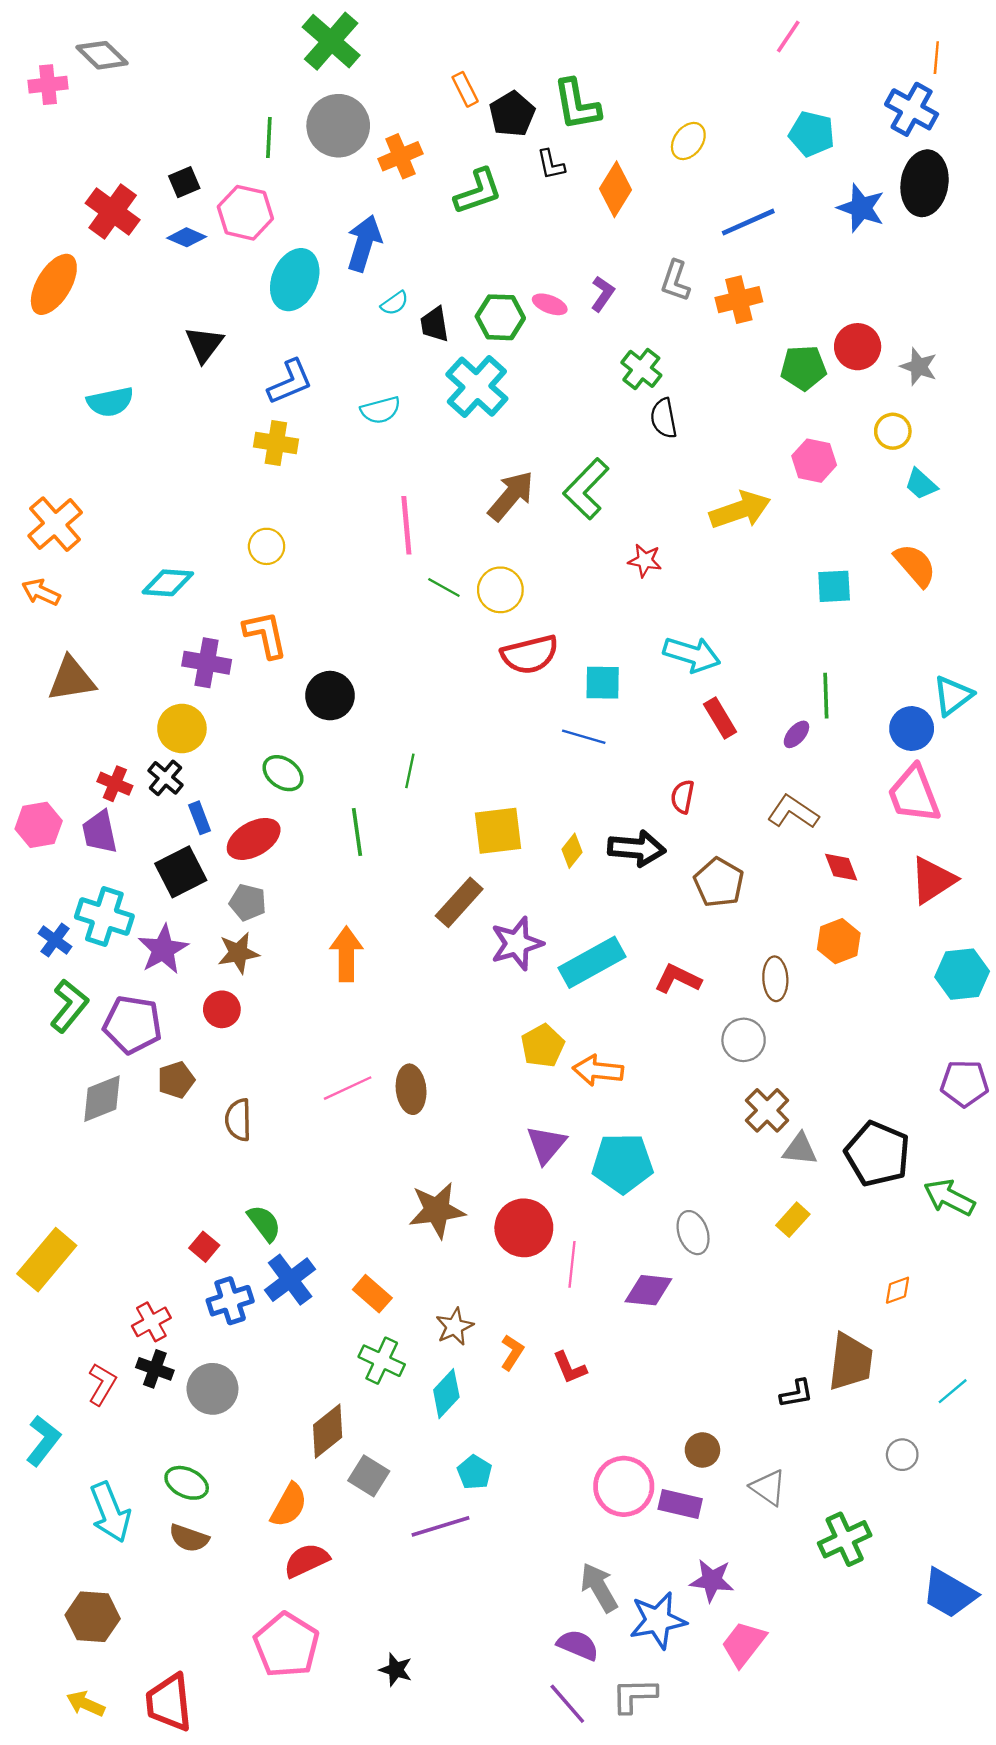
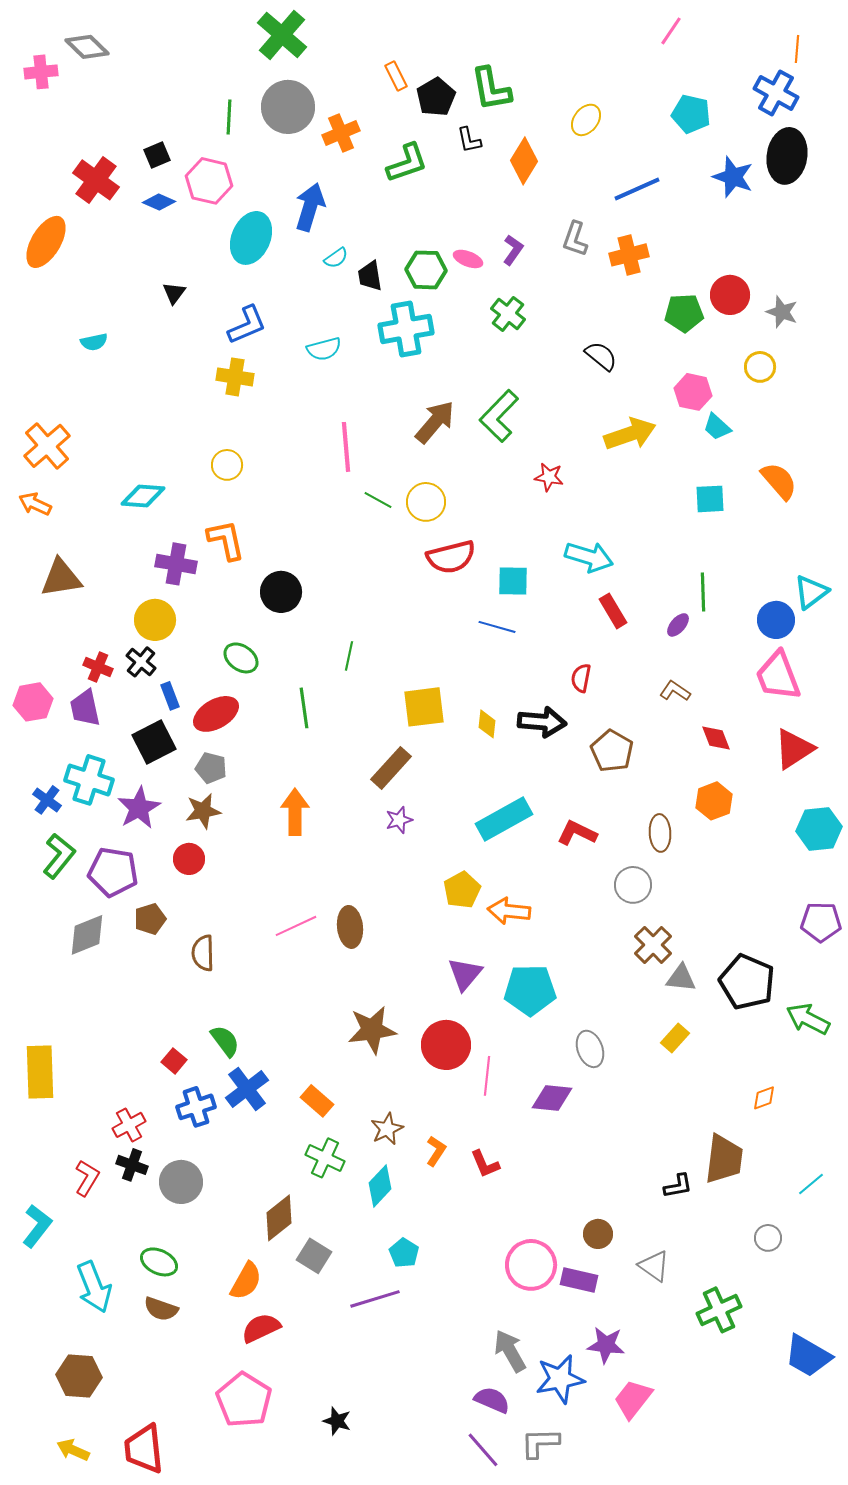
black triangle: (204, 344) -> (174, 293), size x0.7
green cross: (641, 369) -> (508, 314), moved
cyan cross: (477, 387) -> (406, 329), turned 38
cyan semicircle: (110, 402) -> (94, 342), size x0.7
black semicircle: (664, 418) -> (601, 356), moved, turned 140
cyan trapezoid: (921, 484) -> (717, 427), moved
brown L-shape: (793, 812) -> (675, 691), size x0.7
yellow diamond: (572, 851) -> (487, 724), turned -32
purple star: (517, 944) -> (399, 820), moved, size x0.6
yellow rectangle: (47, 1260) -> (40, 1072), turned -42

